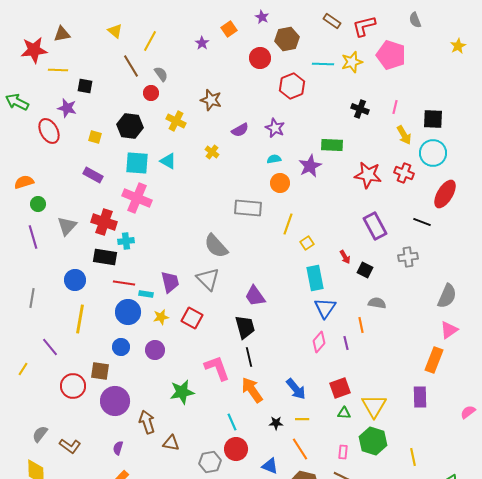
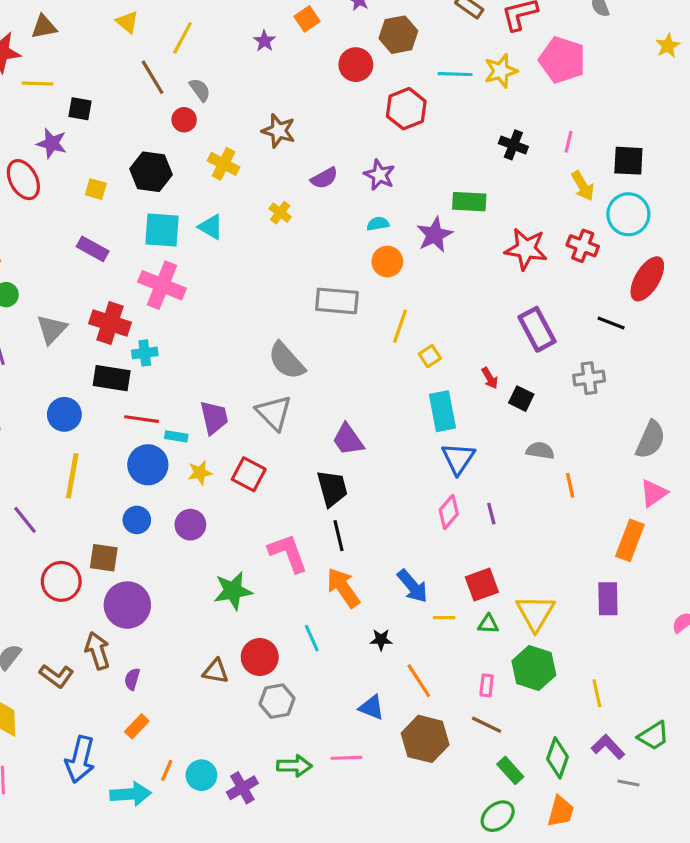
orange line: (361, 325) -> (570, 485), moved
yellow line: (302, 419) -> (444, 618), moved
brown arrow: (147, 422) -> (97, 651), moved
red circle: (236, 449) -> (260, 657), moved

